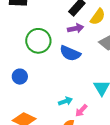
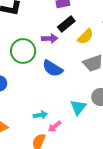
purple arrow: (76, 28) -> (50, 38), moved

